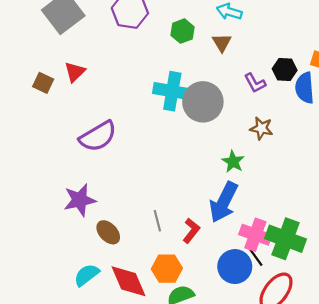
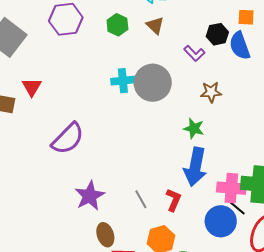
cyan cross: (172, 91) -> (123, 81), size x0.7
purple star: (80, 200) -> (90, 196), moved
brown ellipse: (108, 232) -> (105, 235), moved, turned 40

